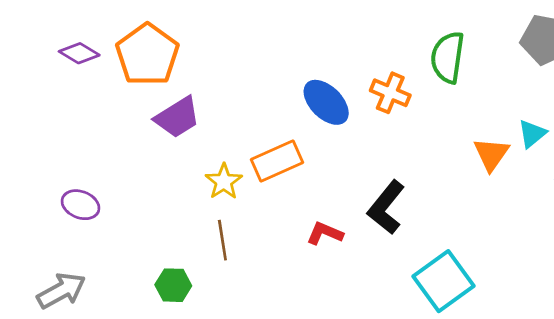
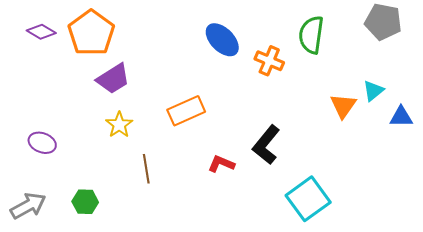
blue ellipse: (326, 102) -> (222, 40), moved
yellow star: (224, 181) -> (119, 125), moved
green hexagon: (173, 285) -> (85, 202), moved

